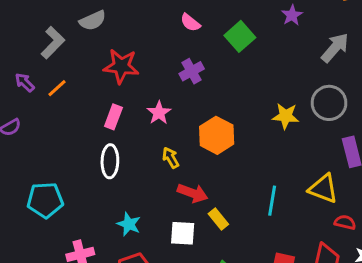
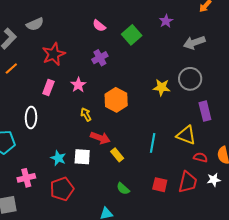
gray arrow: (335, 48) -> (194, 43), turned -150
red star: (121, 66) -> (54, 54), turned -30
white ellipse: (110, 161) -> (31, 117), moved
white square: (183, 233) -> (82, 157), moved

